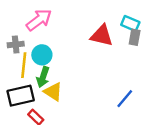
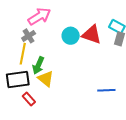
gray cross: (16, 44) -> (29, 36), moved, turned -32
cyan circle: (42, 55) -> (71, 36), moved
blue line: (125, 99) -> (106, 90), turned 42

